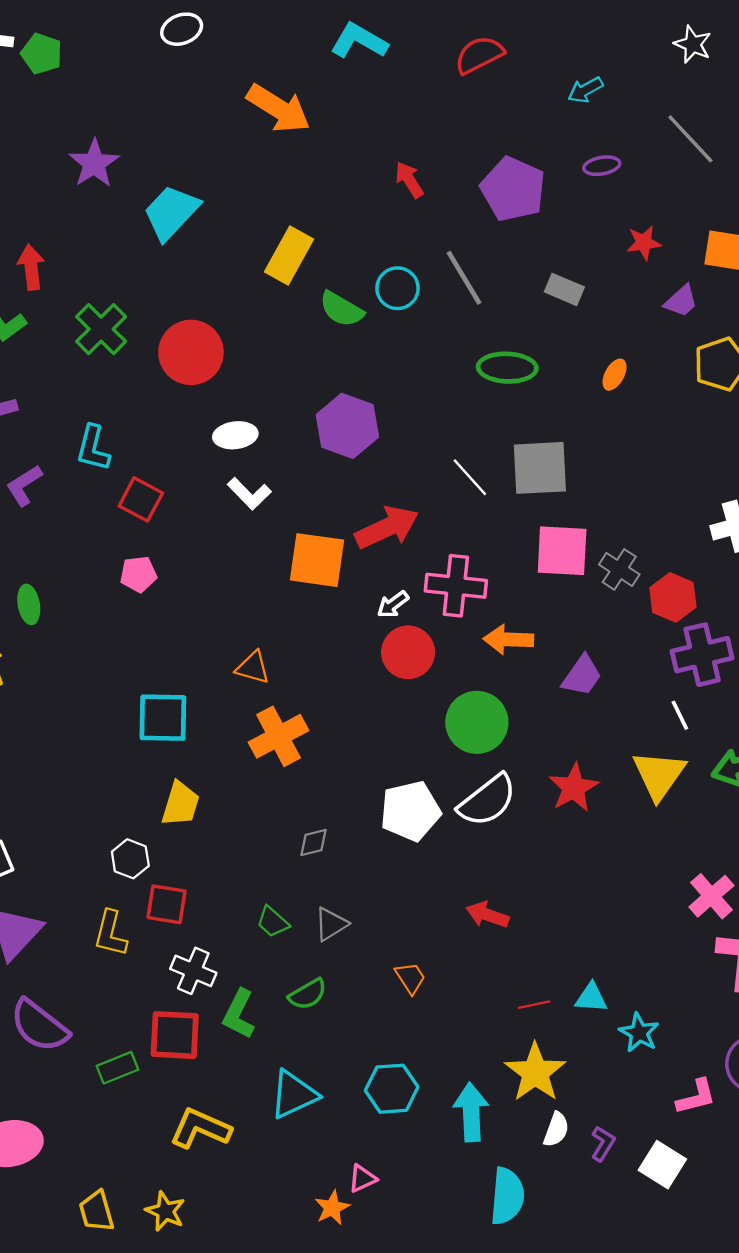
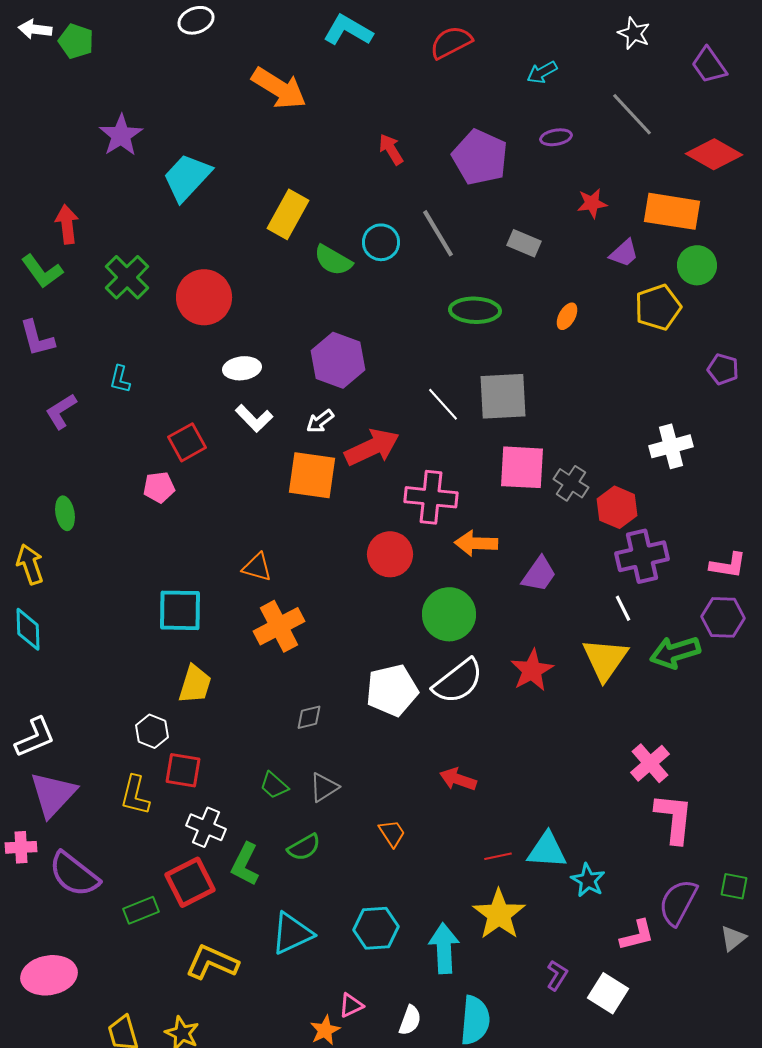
cyan L-shape: (93, 448) -> (120, 379), size x0.7
red square: (141, 499) -> (187, 442), moved, turned 33
white arrow: (393, 604) -> (320, 421), moved
cyan triangle: (591, 998) -> (547, 850), size x1.4
red square: (175, 1035) -> (190, 882), turned -30
white semicircle: (556, 1130) -> (410, 1020), moved

